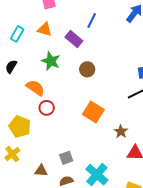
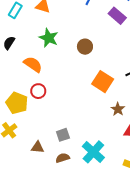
purple rectangle: (74, 39) -> (117, 16), moved
red circle: (47, 108) -> (38, 91), moved
orange square: (93, 112) -> (103, 82), moved

